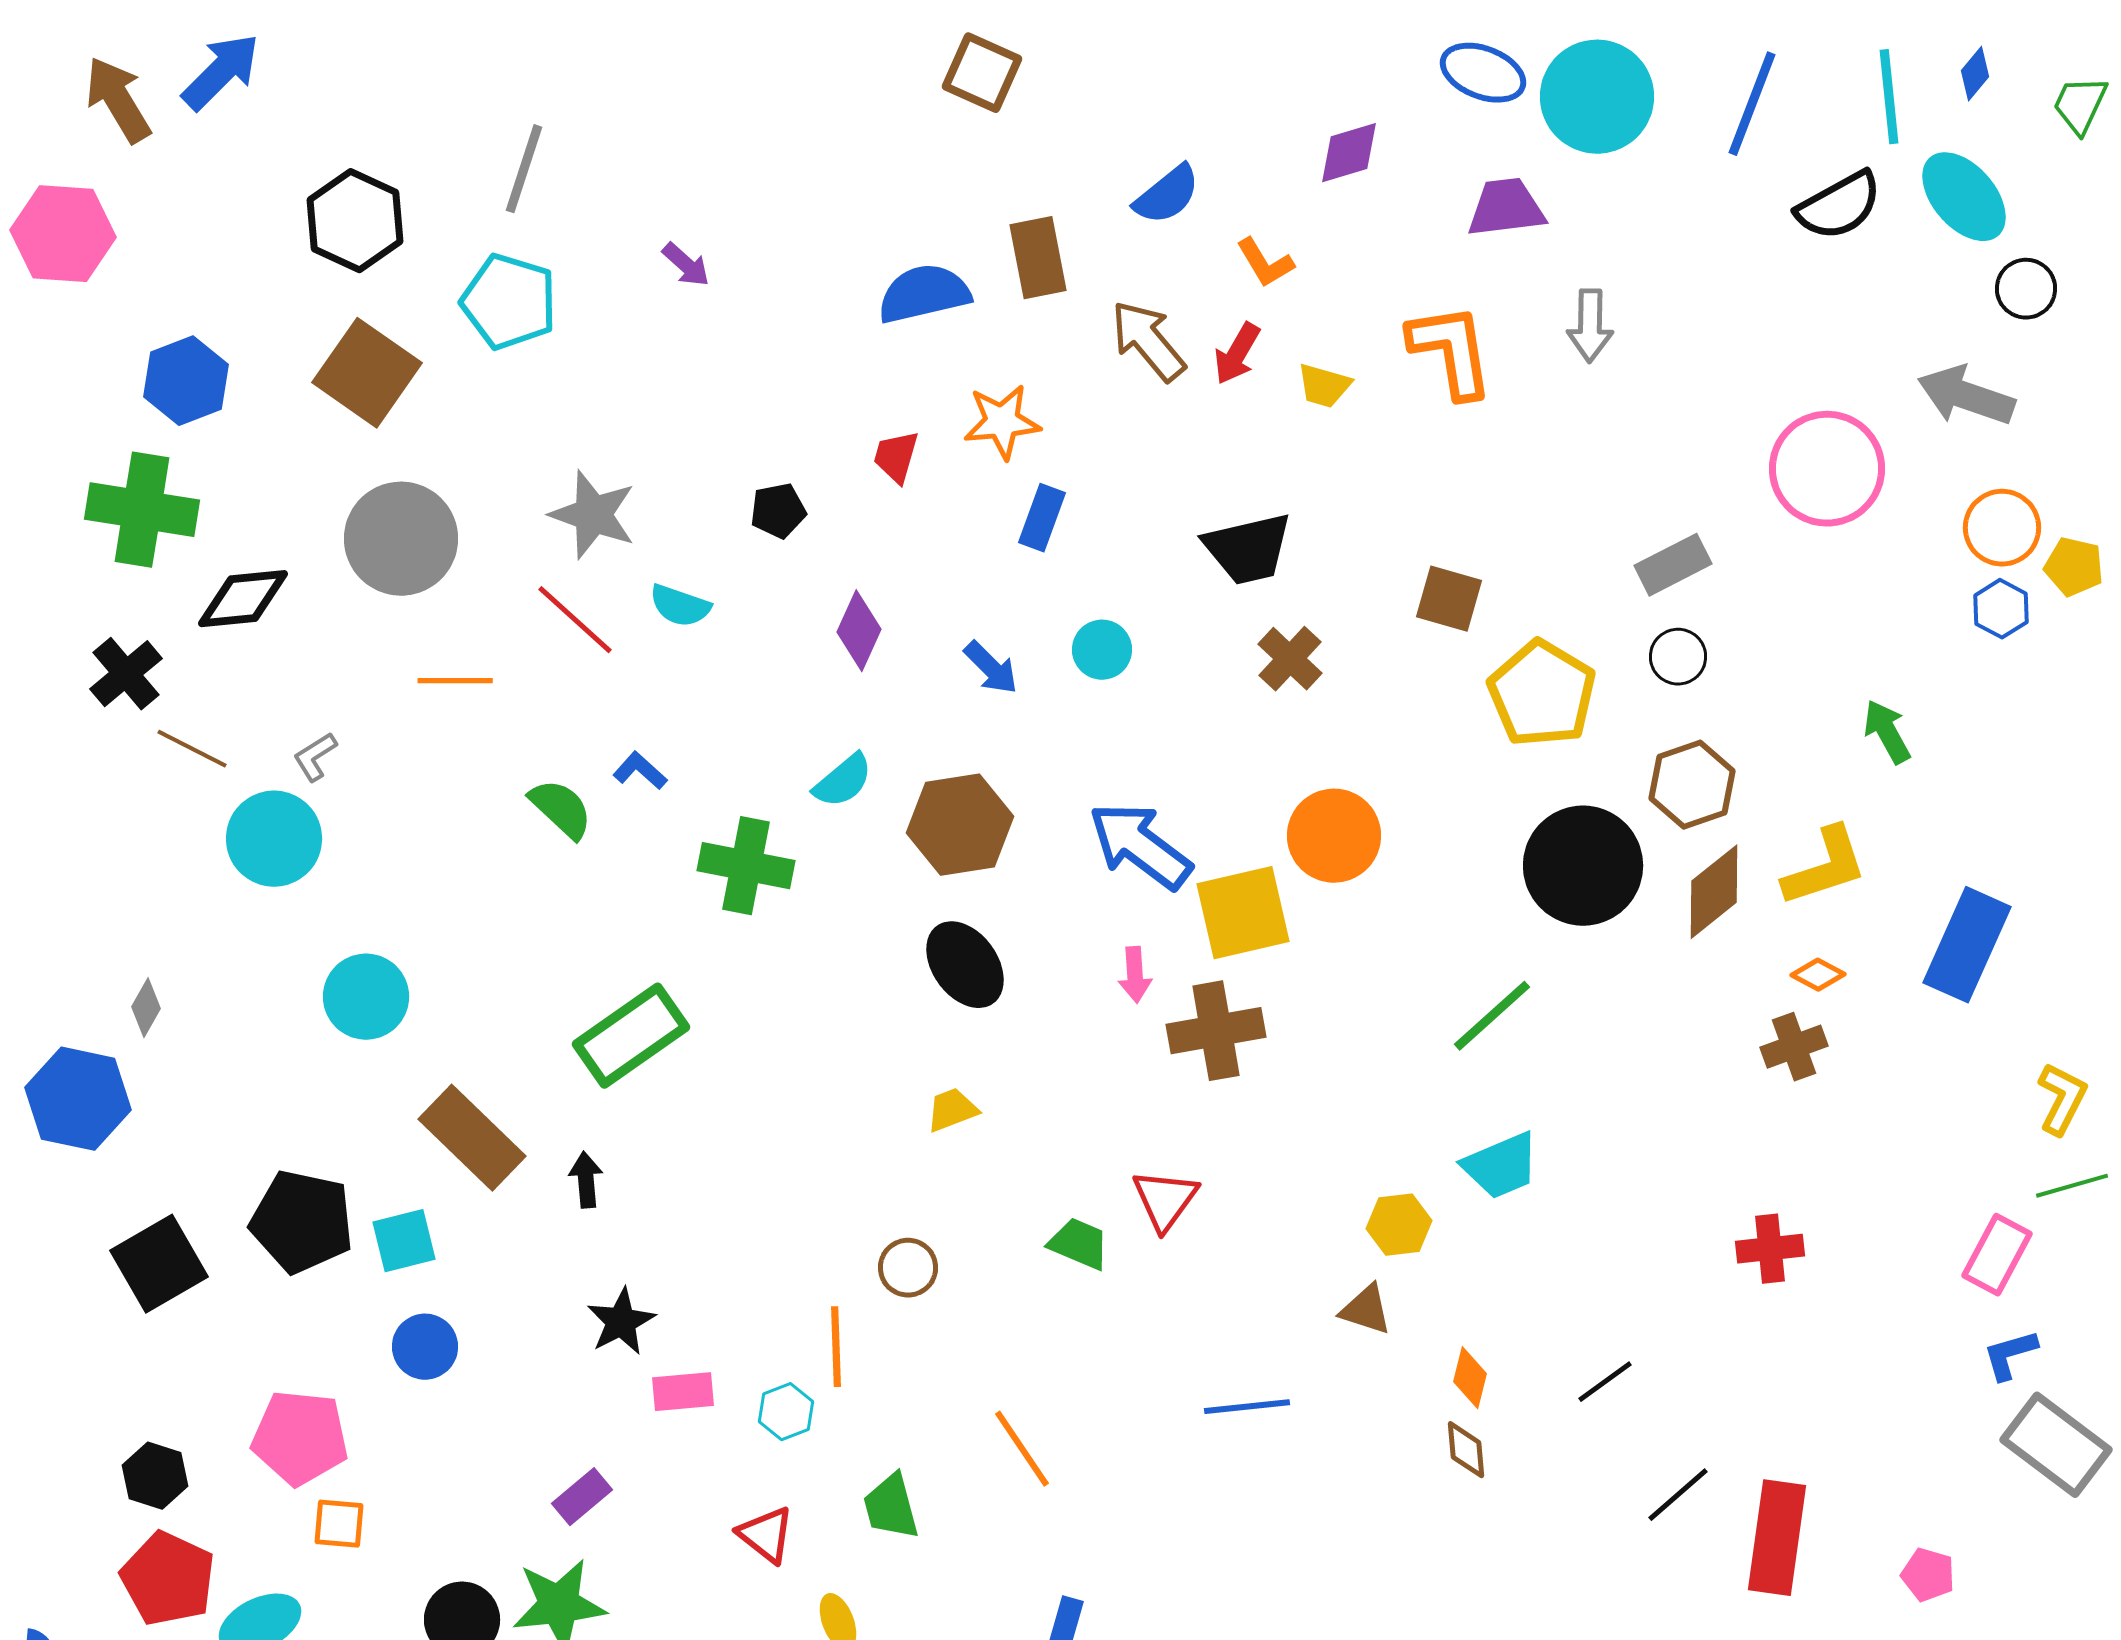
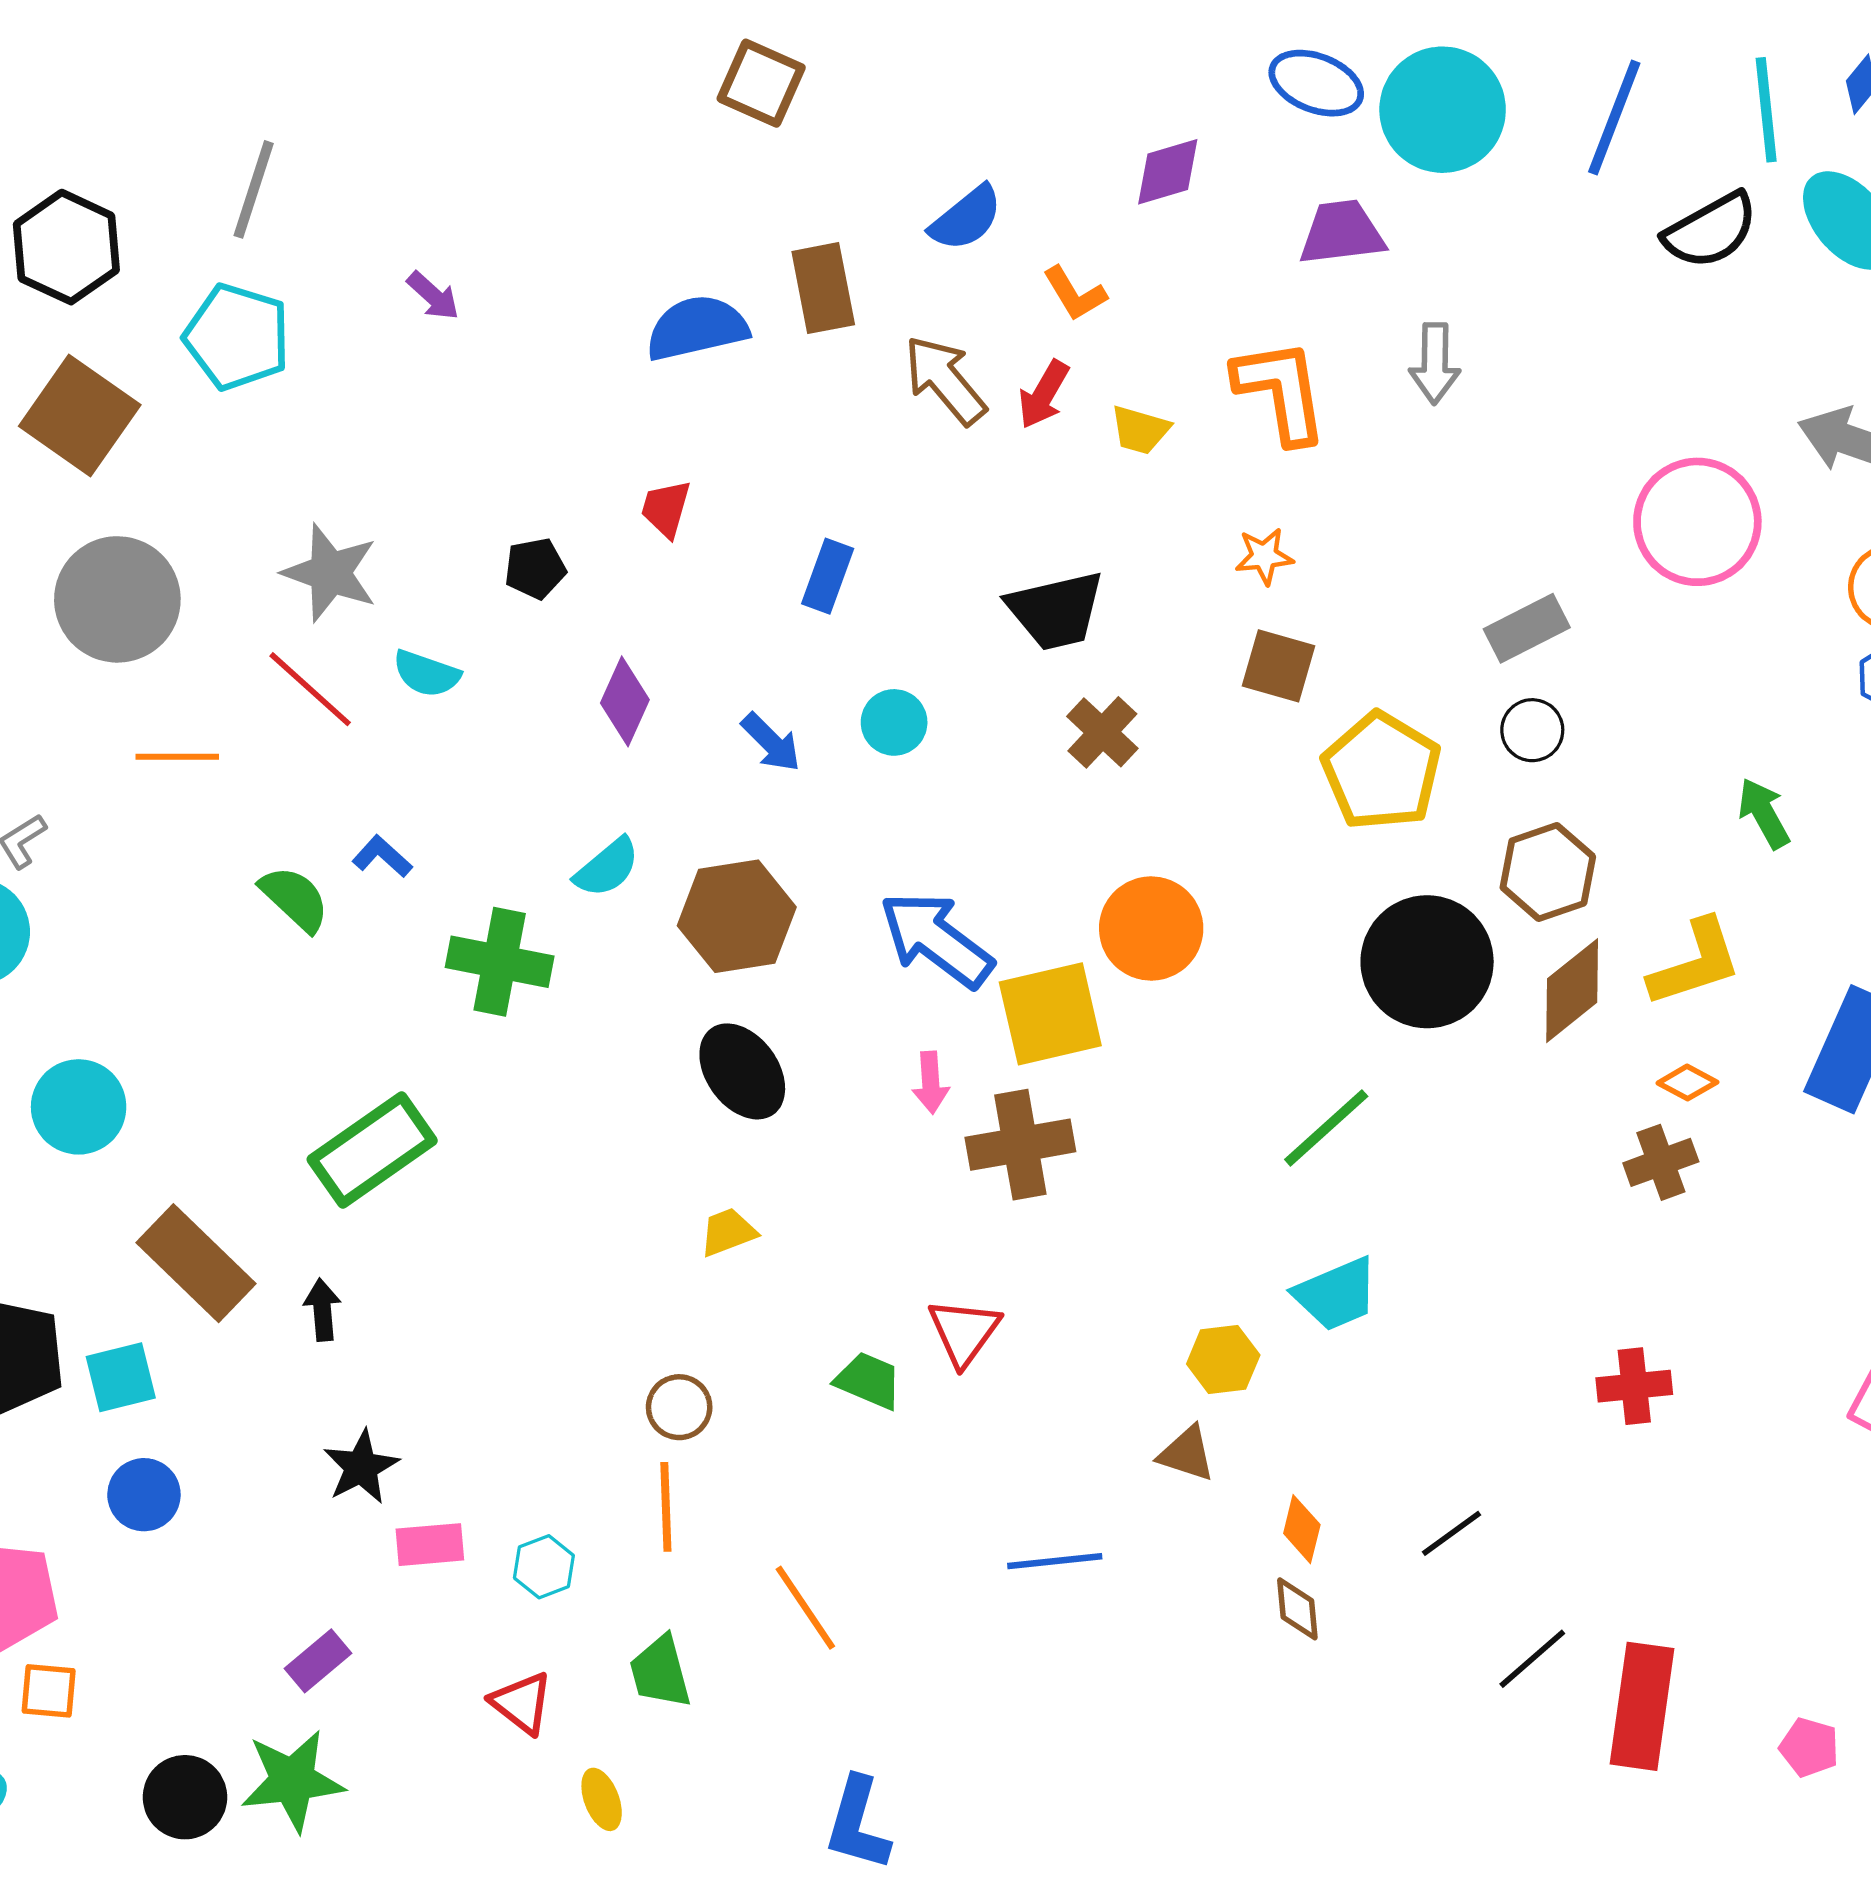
orange star: (1002, 422) -> (1264, 556), moved, size x0.7
orange line: (836, 1347) -> (666, 1507), moved

